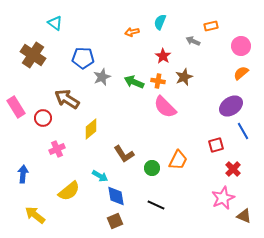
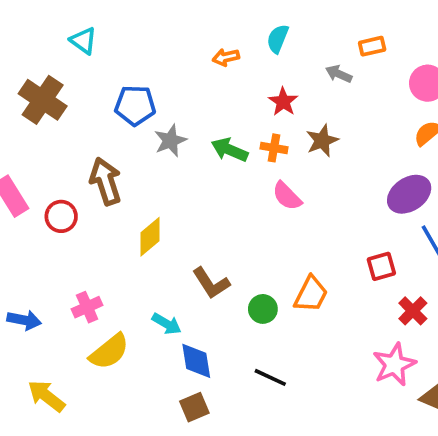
brown arrow: (67, 99) -> (106, 181), turned 40
pink semicircle: (165, 107) -> (287, 196), size x0.7
pink cross: (57, 149) -> (87, 307), moved
blue arrow: (23, 174) -> (24, 320), turned 96

